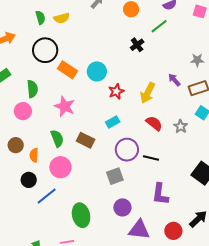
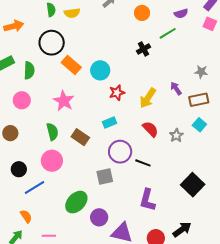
green semicircle: (32, 89) -> (29, 70), moved
orange semicircle: (34, 155) -> (26, 216), moved, turned 136
purple circle: (122, 207) -> (99, 217), moved
green ellipse: (81, 215) -> (76, 202), moved, turned 50

